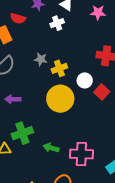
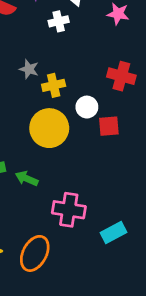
red square: (102, 92) -> (109, 126), turned 35
green arrow: (51, 148) -> (27, 178), moved

